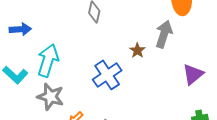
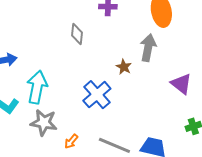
purple triangle: (193, 74) -> (181, 84), turned -35

